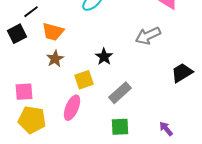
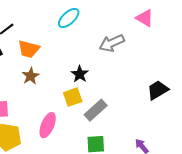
gray arrow: (148, 36) -> (112, 43), moved
yellow square: (84, 80) -> (73, 97), moved

